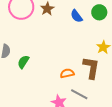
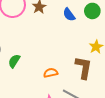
orange semicircle: (67, 73) -> (51, 73), moved

